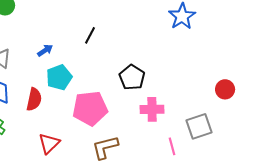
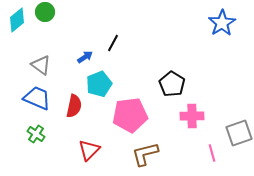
black line: (90, 35) -> (113, 43), moved

